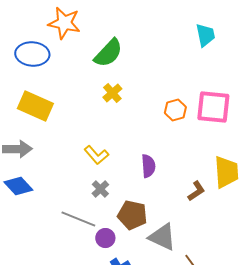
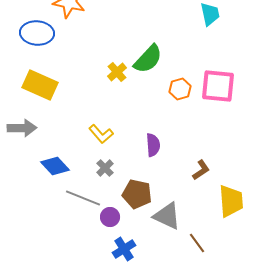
green semicircle: (108, 53) -> (148, 59), moved
yellow trapezoid: (226, 172) -> (231, 201), moved
blue diamond: (18, 186) -> (55, 166), moved

